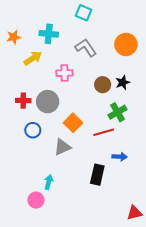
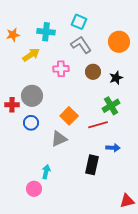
cyan square: (84, 13) -> (79, 22), moved
brown circle: (103, 85) -> (93, 72), moved
red cross: (23, 101) -> (12, 105), moved
gray circle: (48, 102) -> (32, 96), moved

